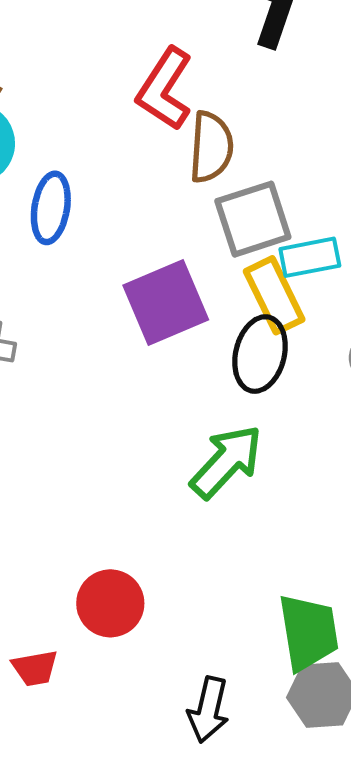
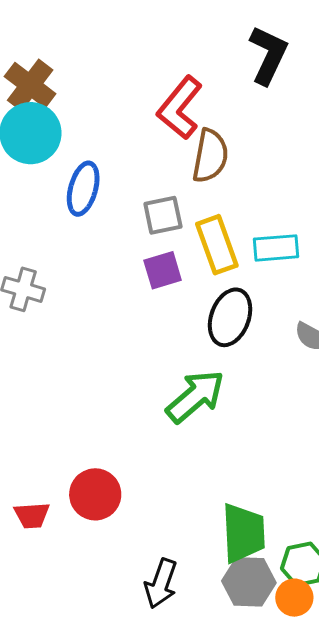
gray square: (253, 219) -> (163, 215), moved, size x0.7
yellow rectangle: (274, 295) -> (217, 245), moved
purple square: (166, 303) -> (163, 270), size x0.6
red trapezoid: (35, 668) -> (32, 515), moved

